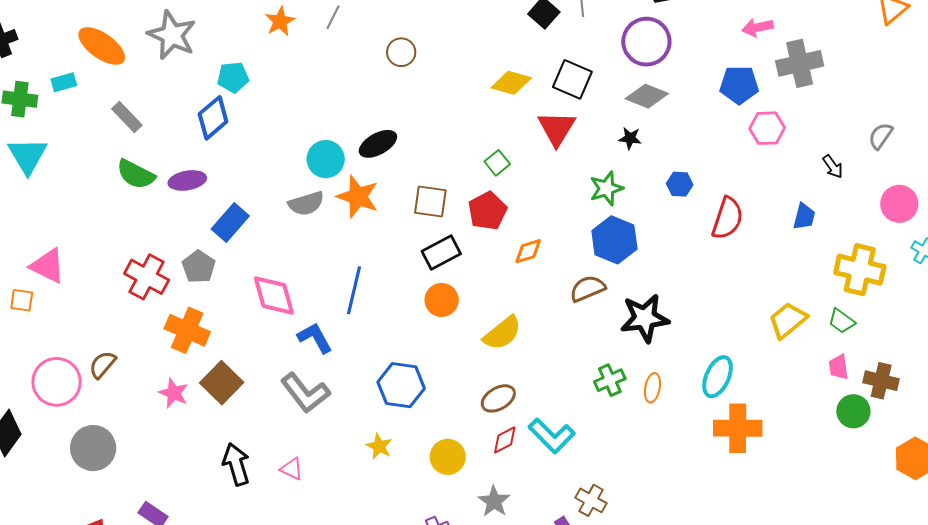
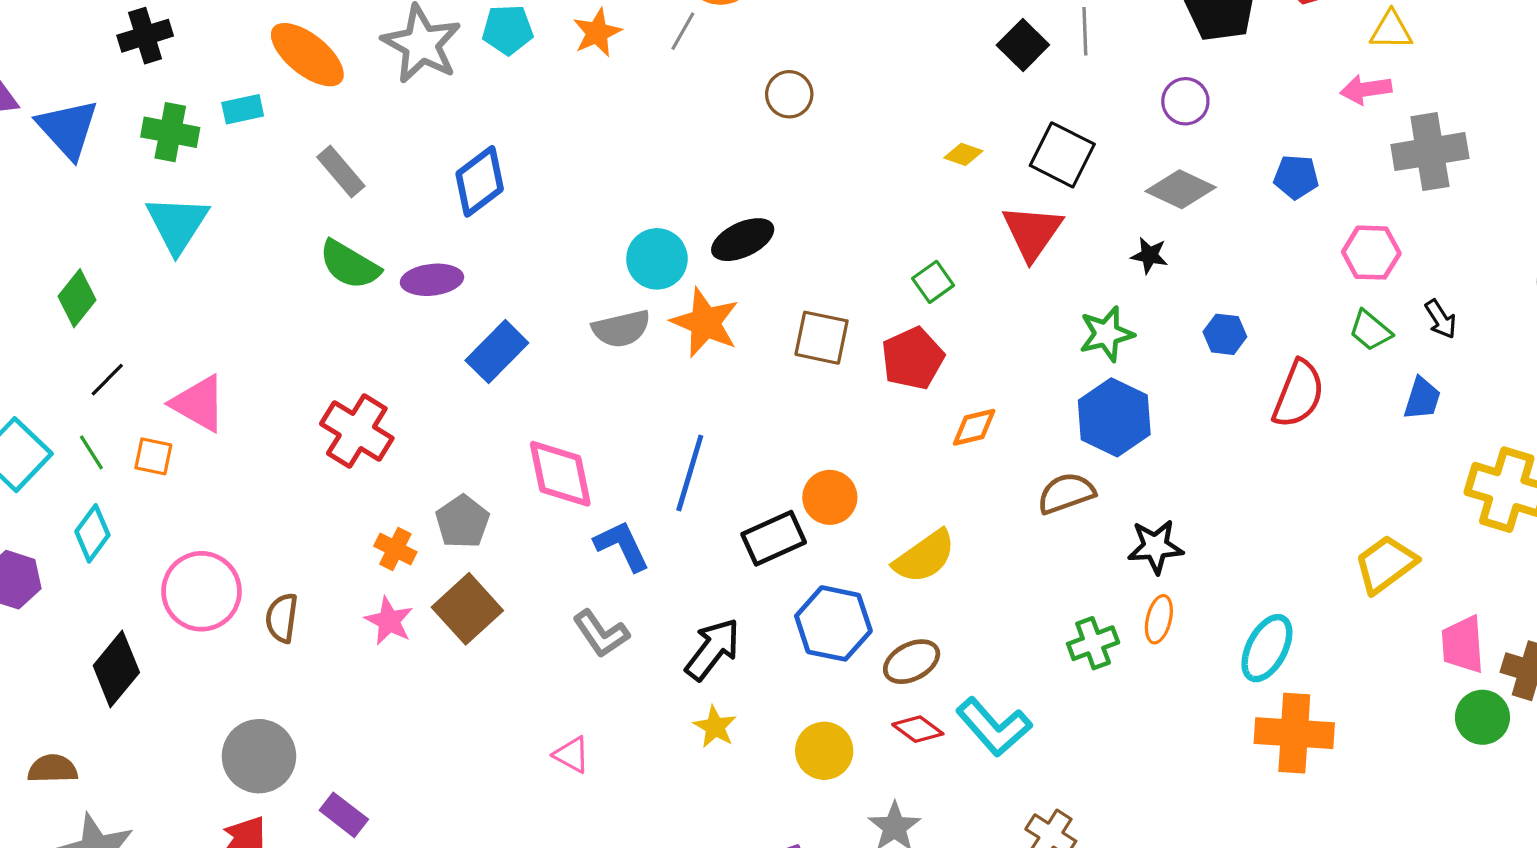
purple circle: (646, 42) -> (1185, 101), size x0.6
cyan pentagon: (233, 77) -> (508, 30), moved
yellow diamond: (511, 83) -> (963, 154), size x0.6
blue pentagon: (739, 85) -> (1296, 177), moved, size x0.7
black arrow: (833, 167) -> (1441, 319), moved
black rectangle: (441, 252) -> (774, 538), moved
gray pentagon: (199, 267) -> (463, 522), moved
black star: (645, 318) -> (1155, 547), size x0.7
green trapezoid: (841, 321) -> (1370, 330), moved
orange cross: (187, 330) -> (395, 549), moved, size x0.6
brown semicircle: (102, 365) -> (282, 618), moved, turned -36
pink trapezoid: (839, 367) -> (1463, 645), size x1.4
blue hexagon: (401, 385) -> (833, 623), moved
orange ellipse: (652, 388) -> (1159, 619), moved
gray L-shape: (305, 393) -> (601, 634), size x0.7
red diamond: (505, 440) -> (918, 729), turned 60
gray circle: (93, 448) -> (259, 756), moved
black arrow: (236, 464) -> (713, 649), moved, turned 51

